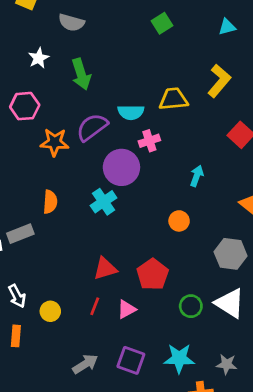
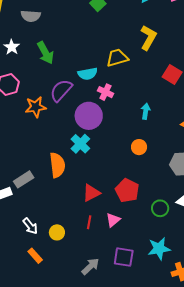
pink cross: (149, 141) -> (105, 92), turned -35
orange semicircle: (50, 202) -> (57, 165), moved, size x1.4
orange rectangle: (16, 336) -> (35, 256), turned -35

